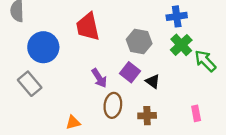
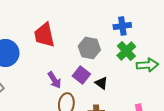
green arrow: (205, 61) -> (147, 65), turned 130

